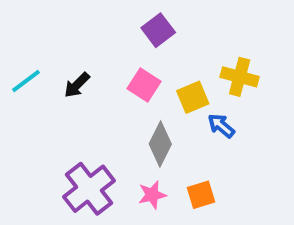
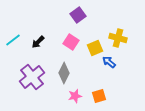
gray diamond: (160, 144) -> (64, 73), moved
purple cross: (89, 189) -> (32, 77), moved

